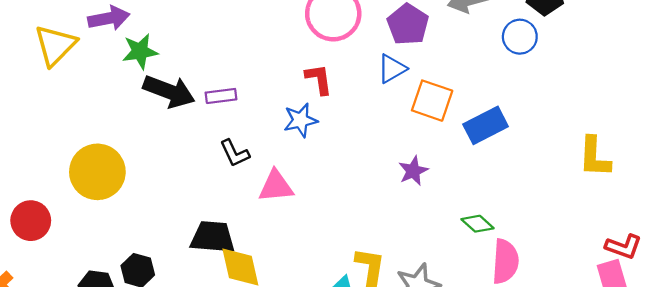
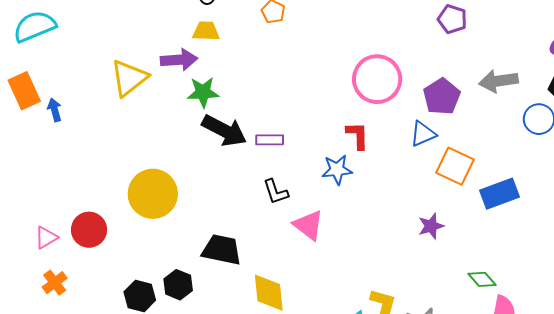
pink triangle: (276, 186) -> (309, 225), turned 36
black trapezoid: (213, 237) -> (222, 250), moved

